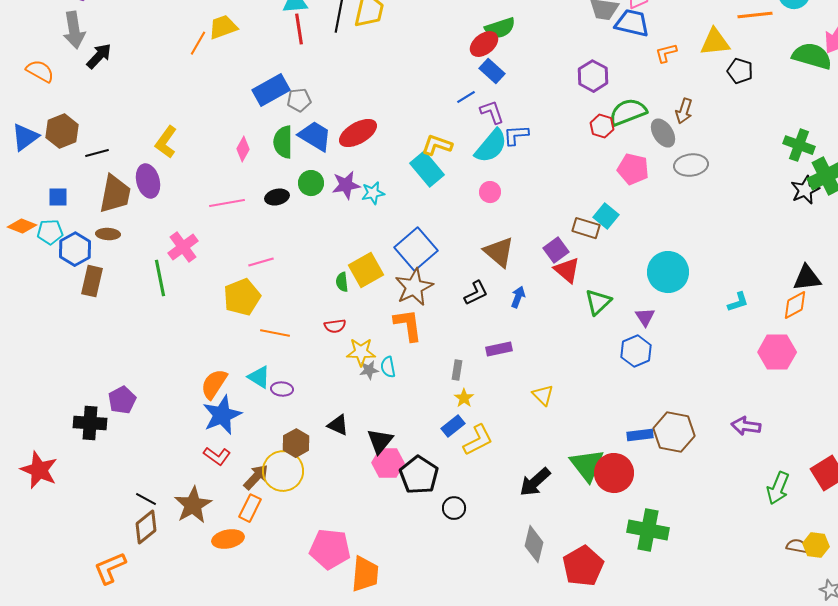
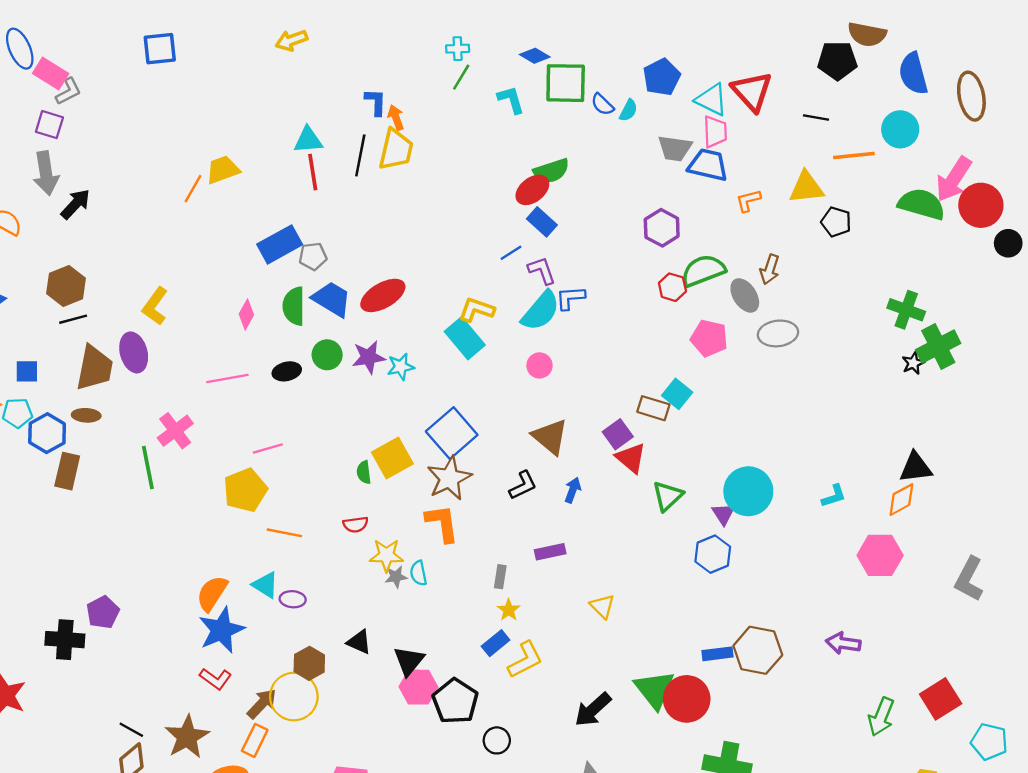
brown hexagon: (62, 131) -> (66, 286), moved
black star: (805, 190) -> (913, 363), size x0.7
cyan circle: (668, 272) -> (748, 491), moved

